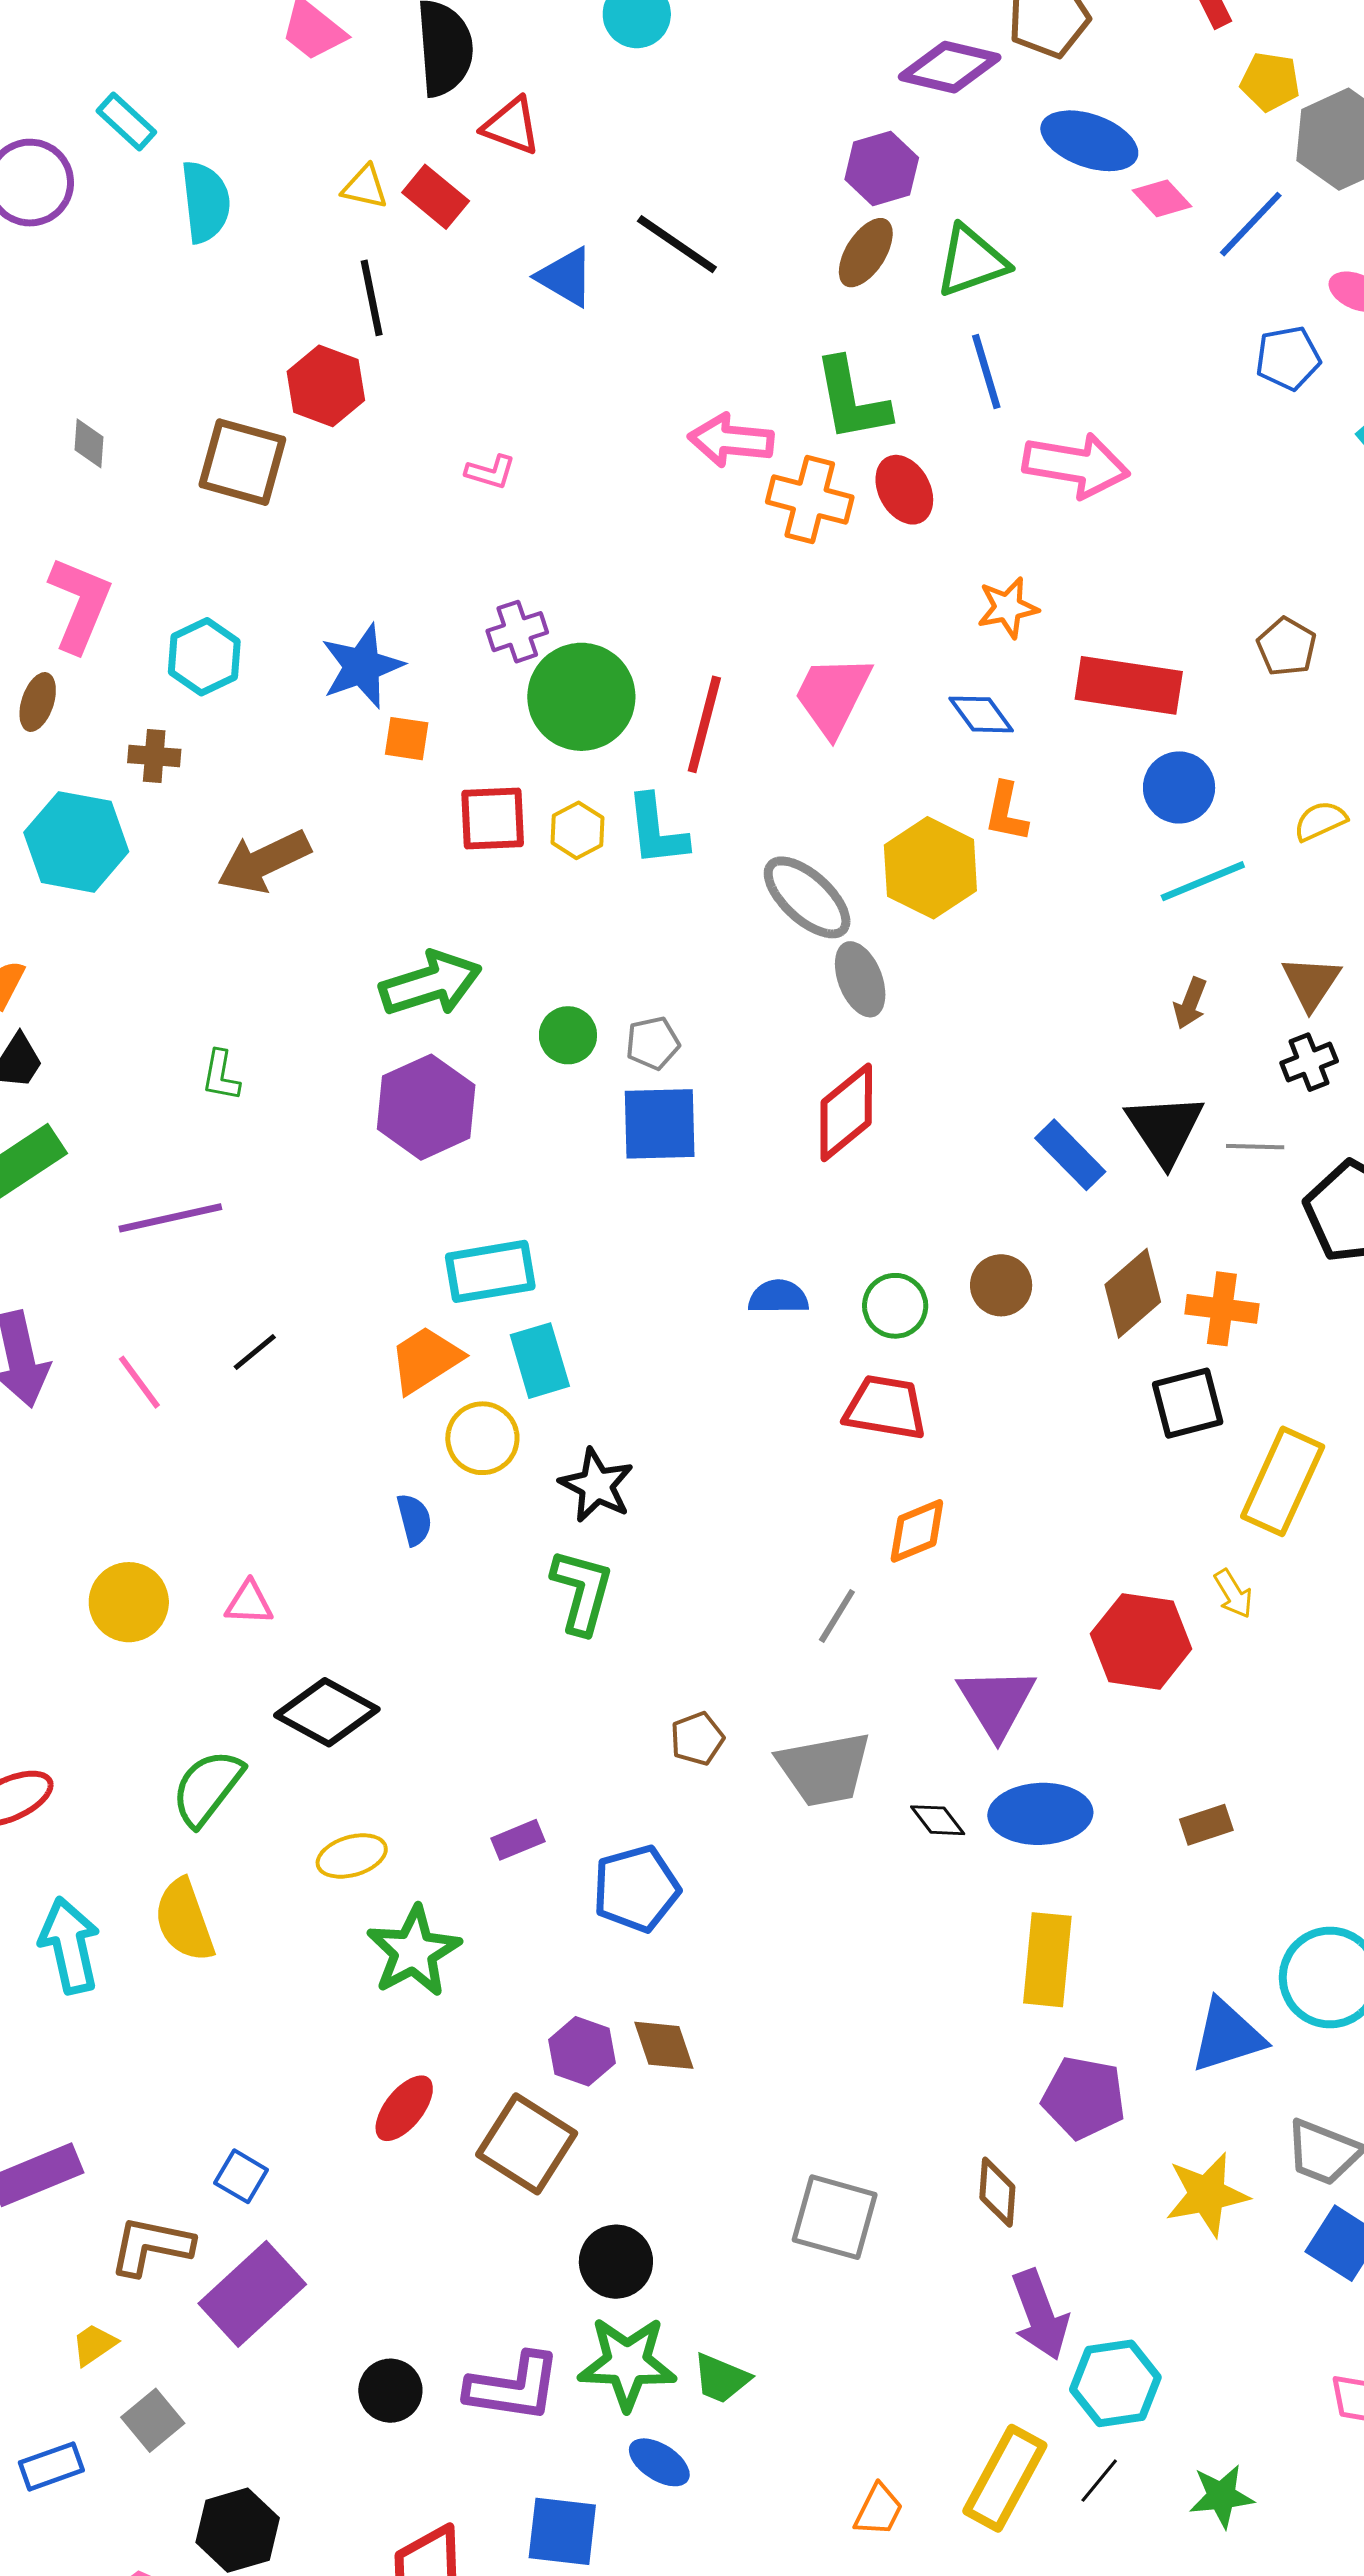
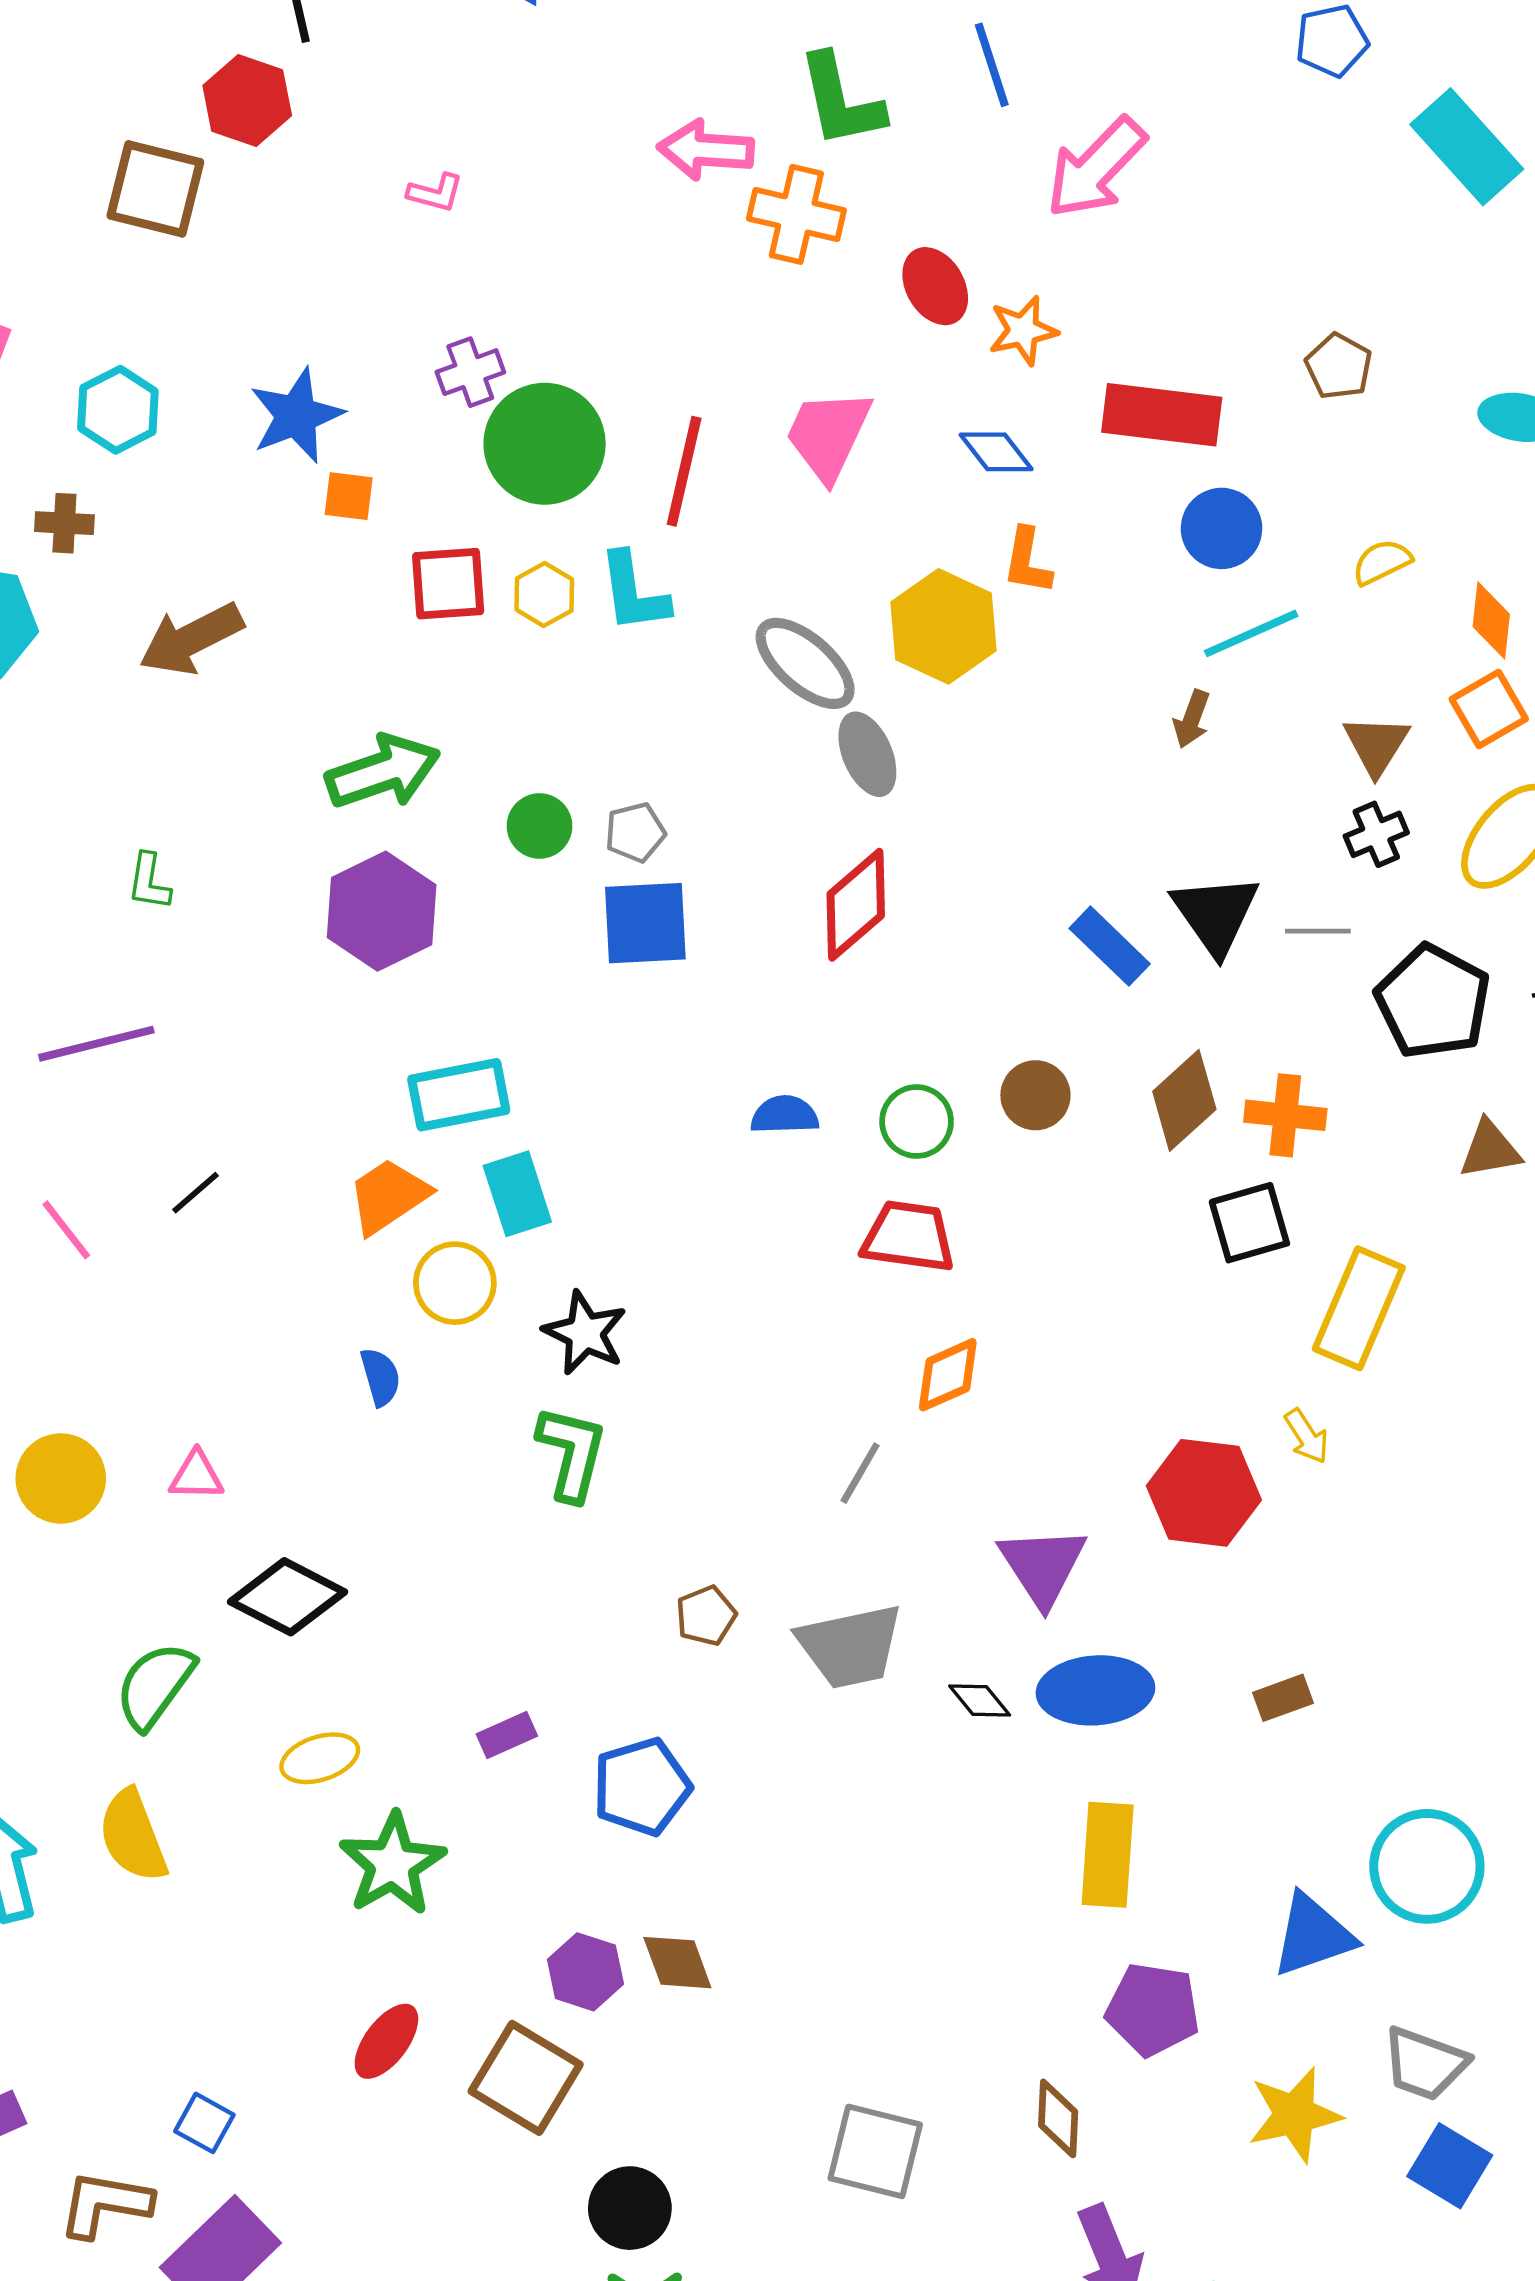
pink arrow: (1076, 465) -> (1096, 168), turned 126
red ellipse: (904, 490) -> (935, 286), moved
brown arrow: (1190, 1003) -> (1192, 719), moved

